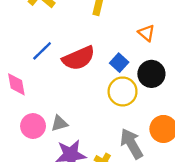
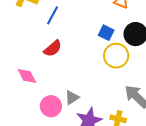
blue line: (42, 51) -> (53, 15), moved
red semicircle: (79, 58) -> (53, 49), moved, size x0.7

